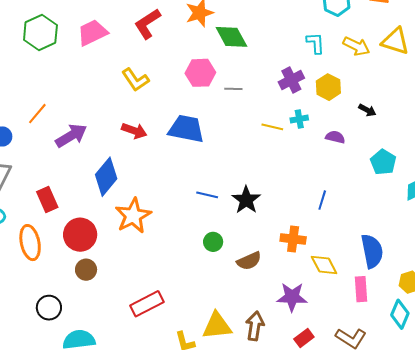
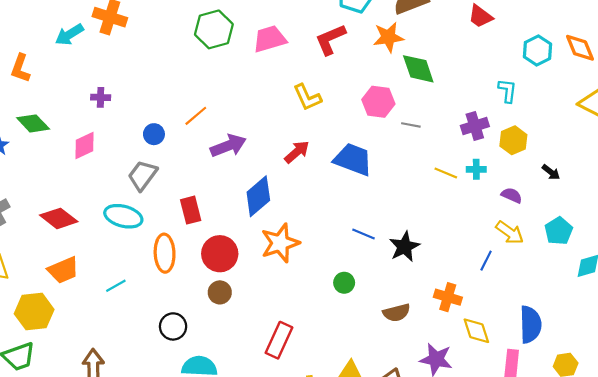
yellow arrow: (356, 46) -> (510, 233), moved
red arrow: (134, 131) -> (297, 152), turned -70
green circle: (213, 242) -> (344, 283), moved
red rectangle: (147, 304) -> (279, 340), turned -48

